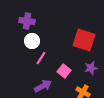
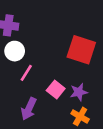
purple star: (91, 68) -> (79, 92), moved
purple arrow: (43, 86) -> (29, 109), turned 144

